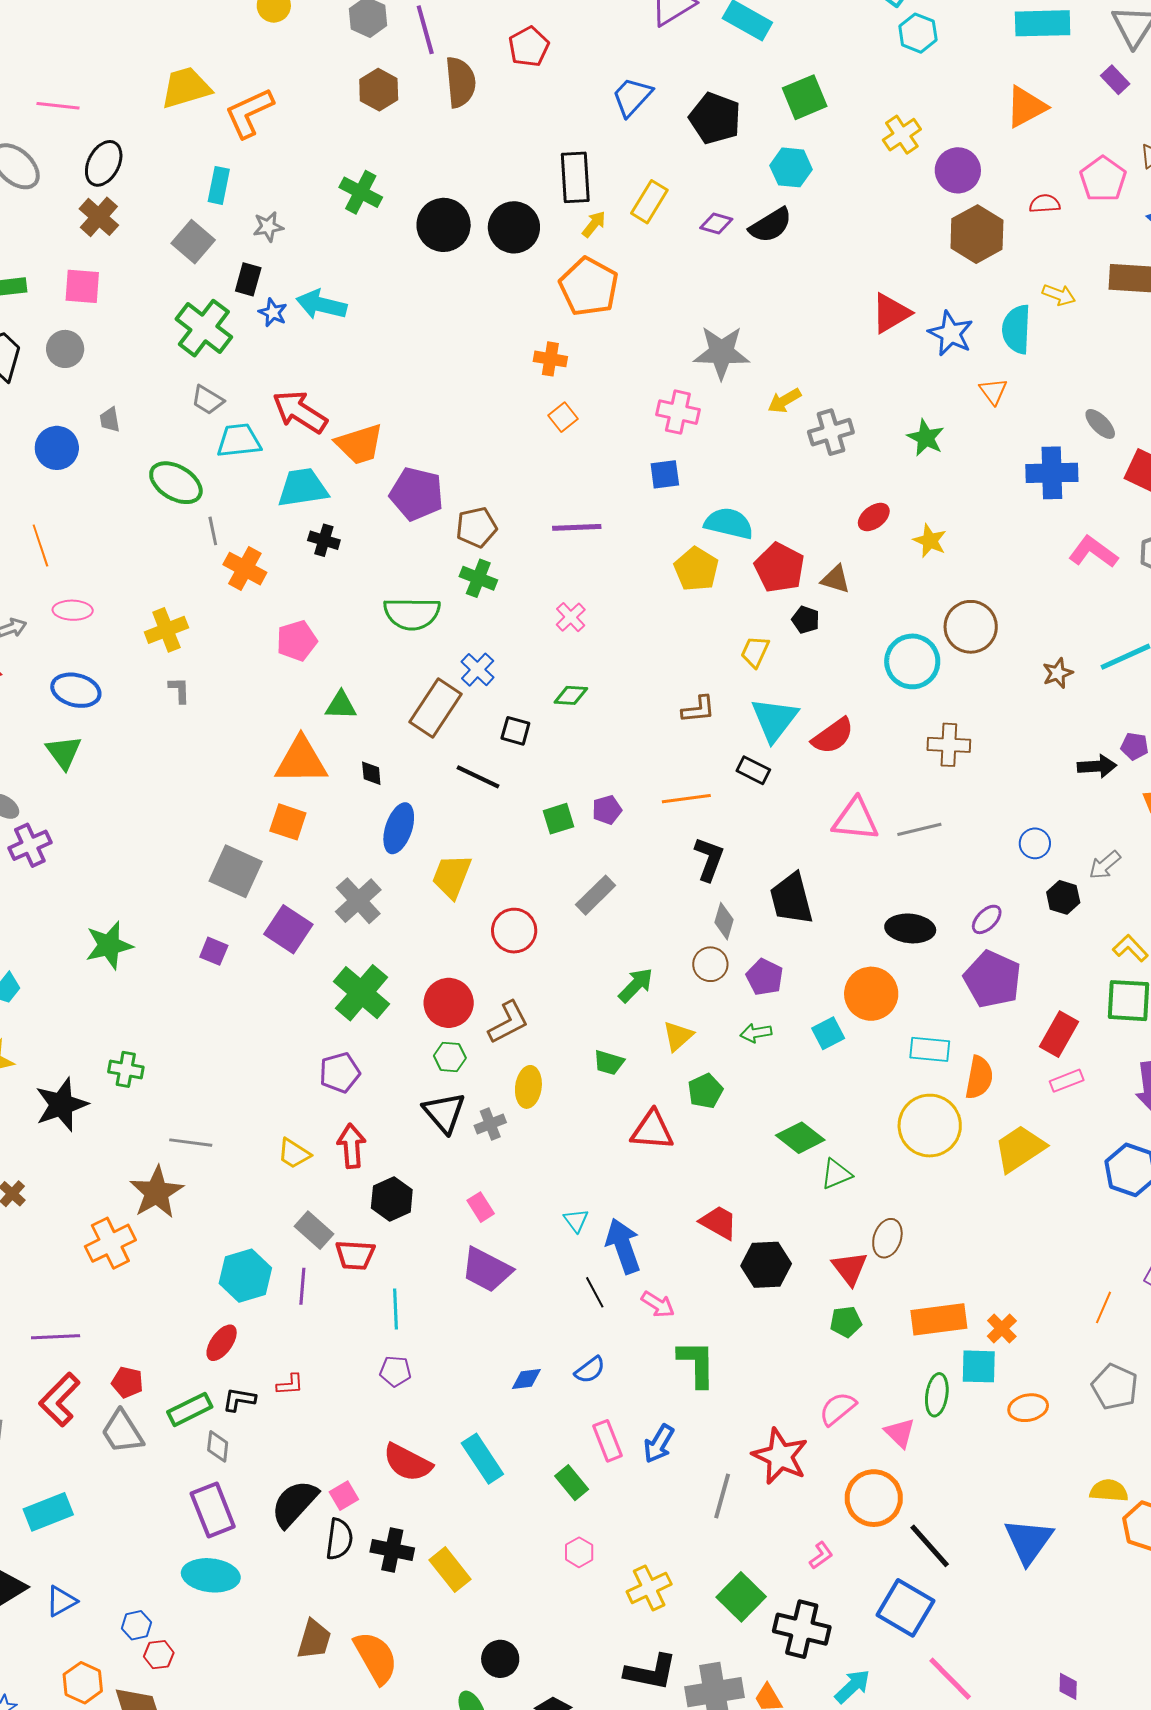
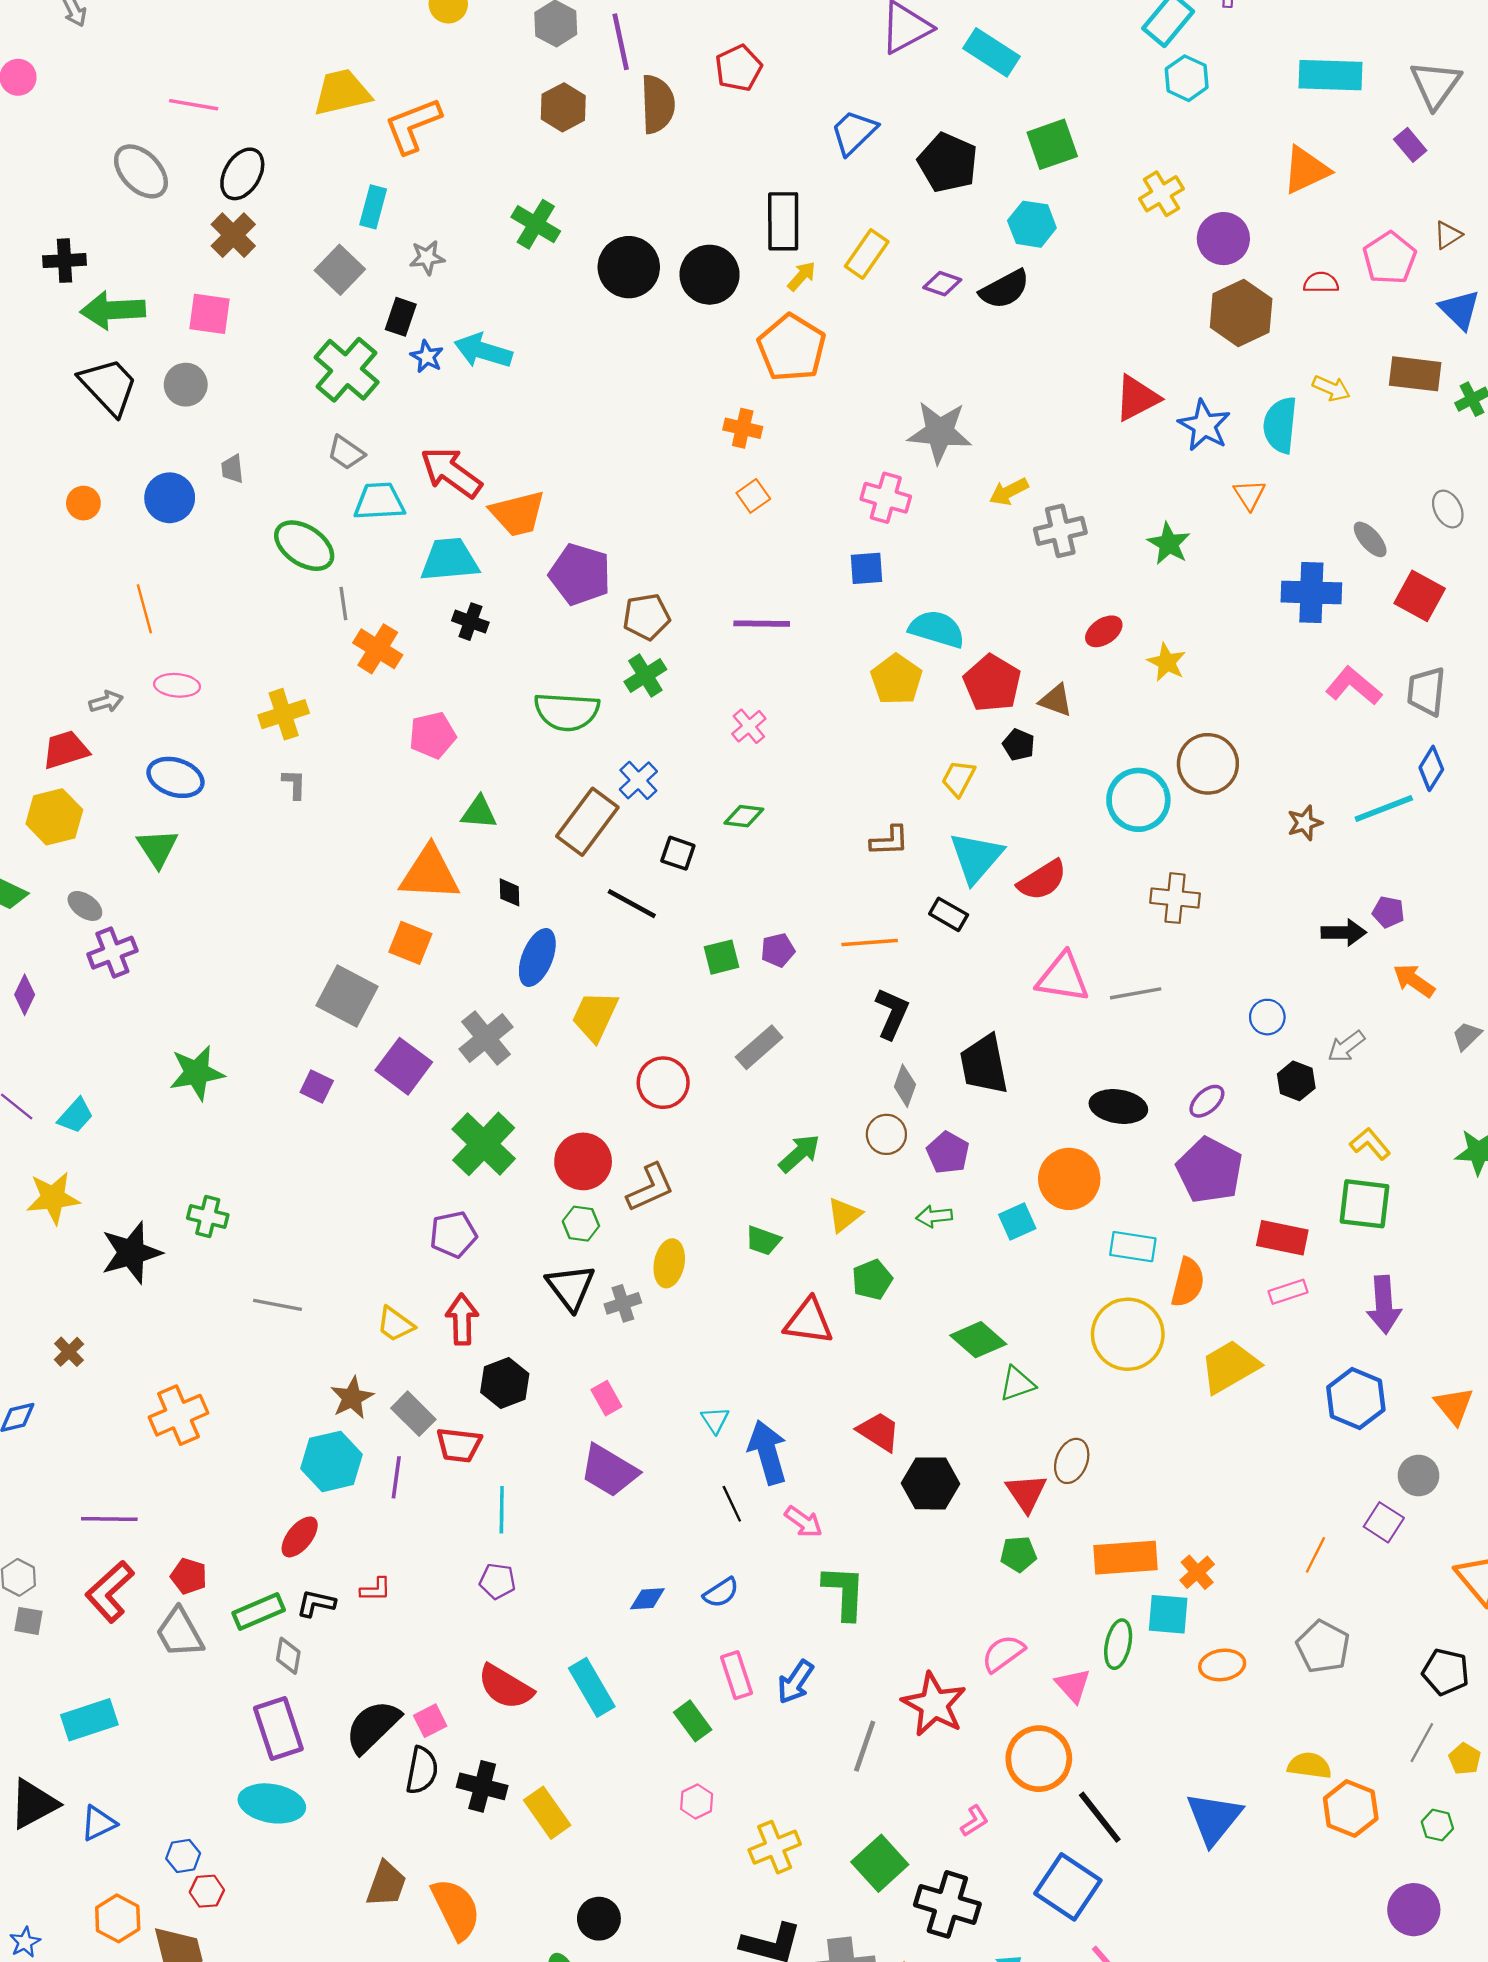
green cross: (478, 578) -> (645, 675), turned 33
red rectangle: (1059, 1034) -> (1282, 1238), turned 69
brown star: (157, 1192) -> (352, 1398), moved, size x0.7

